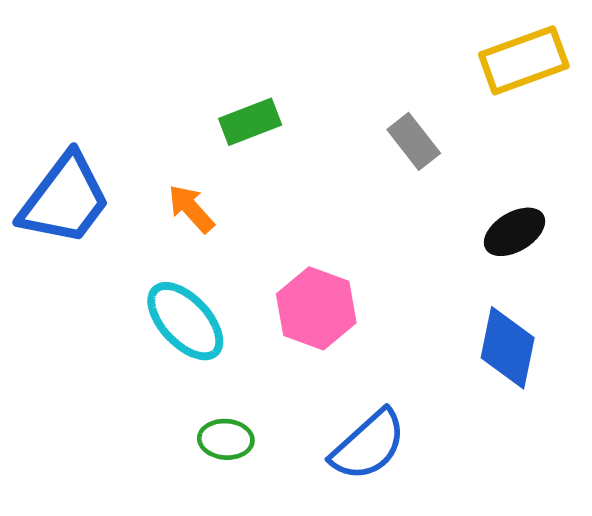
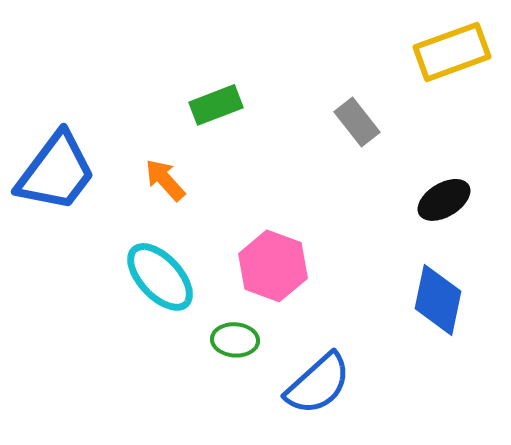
green ellipse: (226, 439) -> (235, 340), moved

